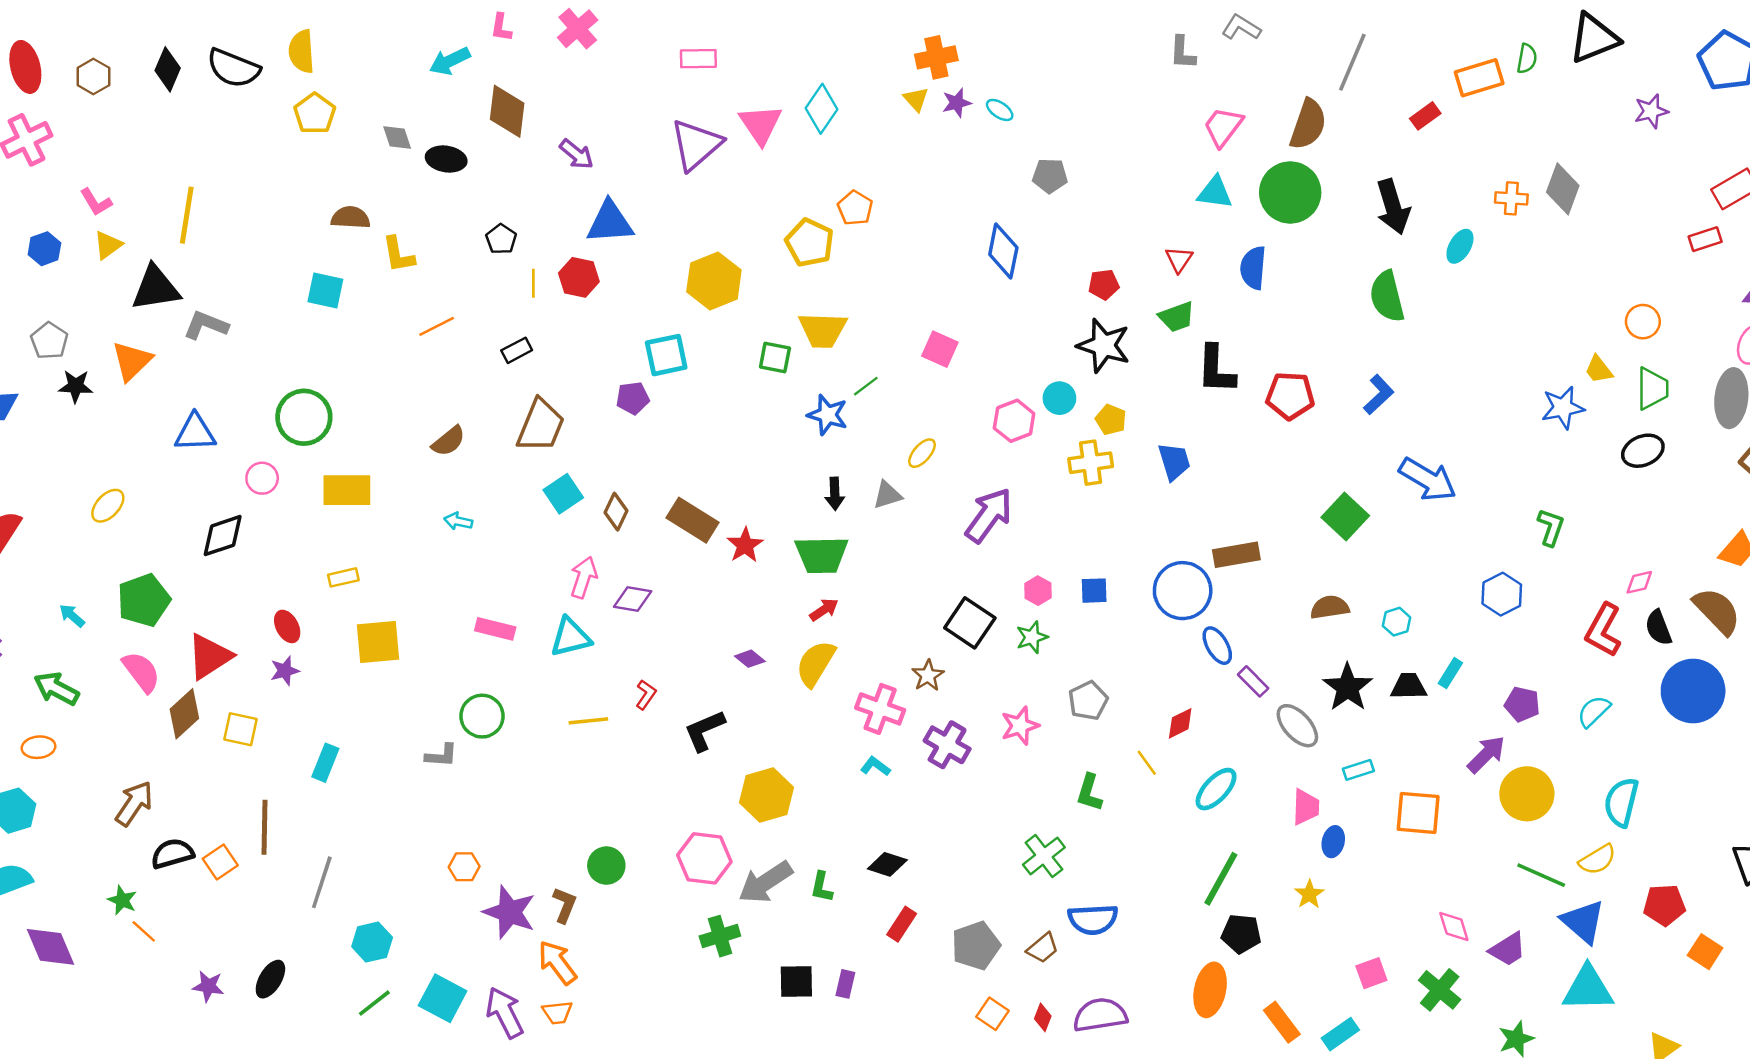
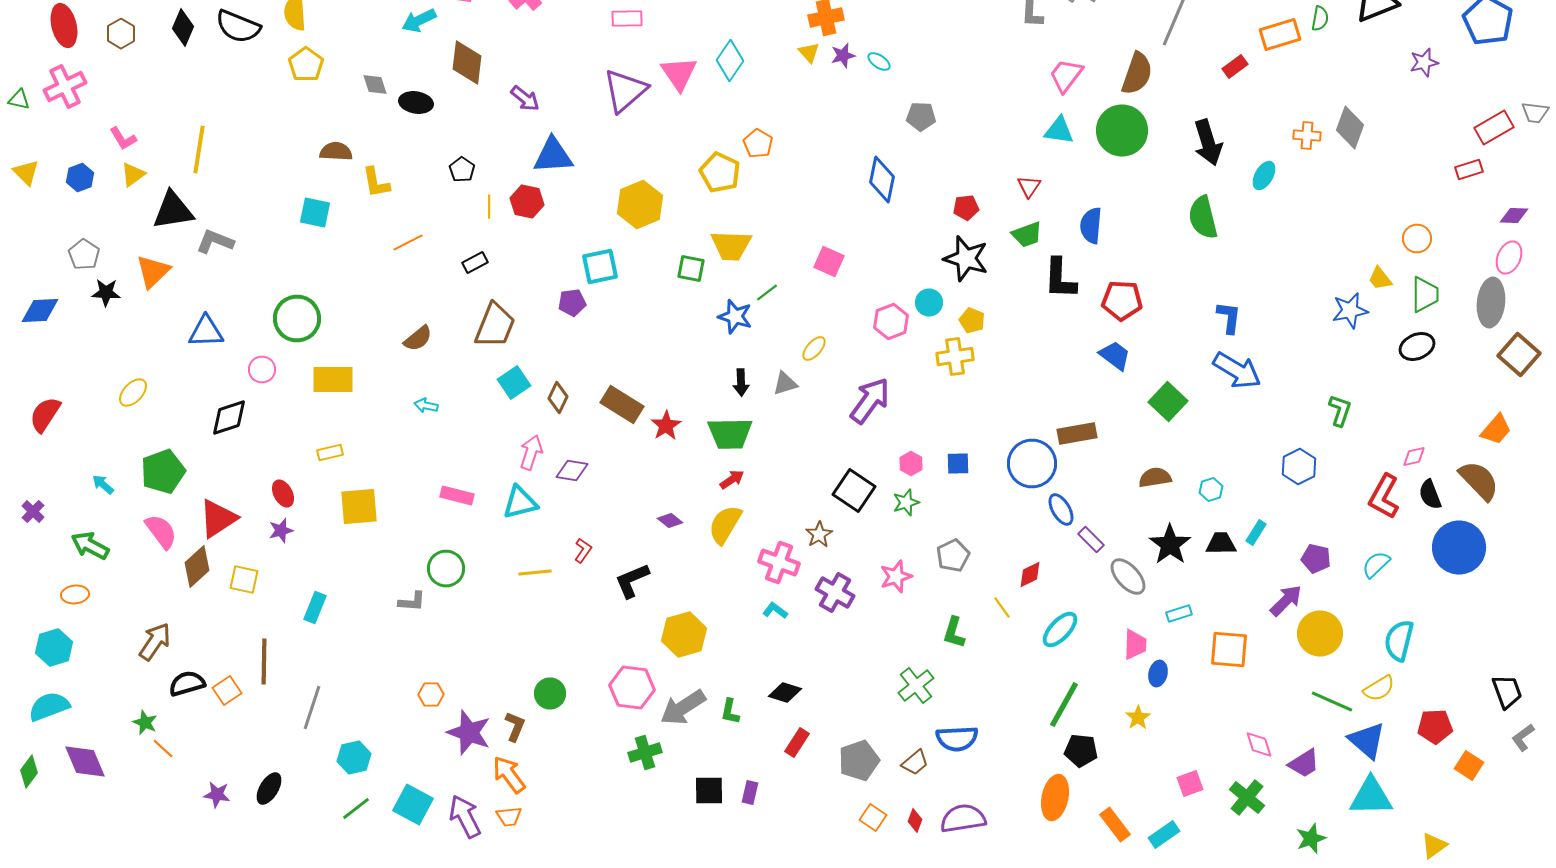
blue semicircle: (1253, 268) -> (1091, 226), moved
blue L-shape: (1379, 395) -> (1229, 318), moved, turned -40
blue trapezoid: (1174, 461) -> (1115, 356), moved, turned -36

